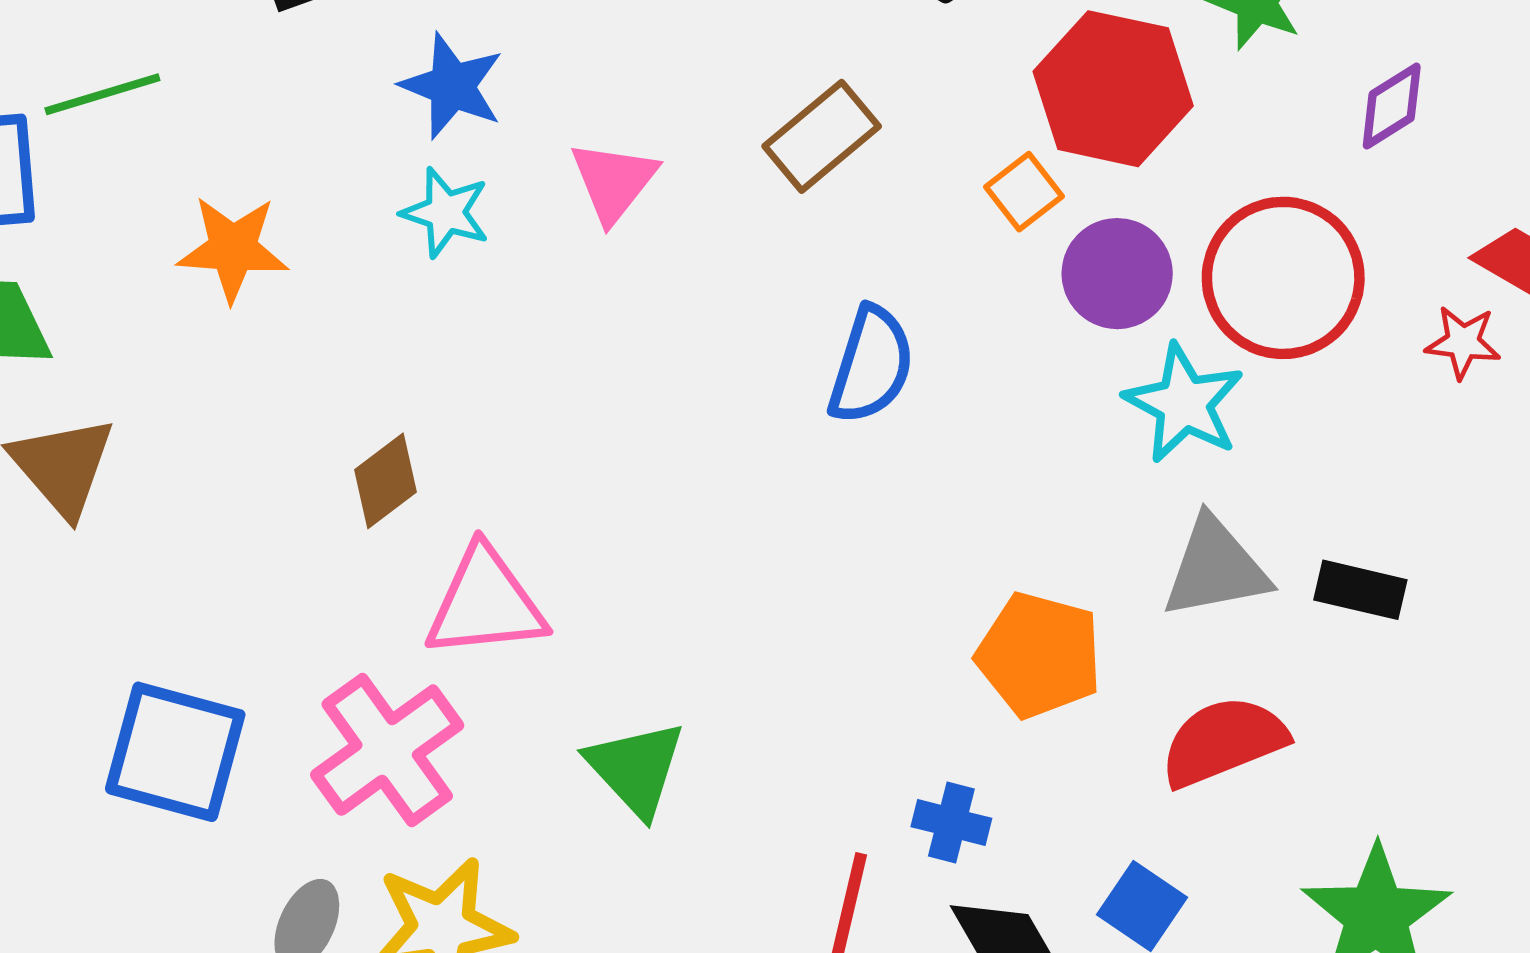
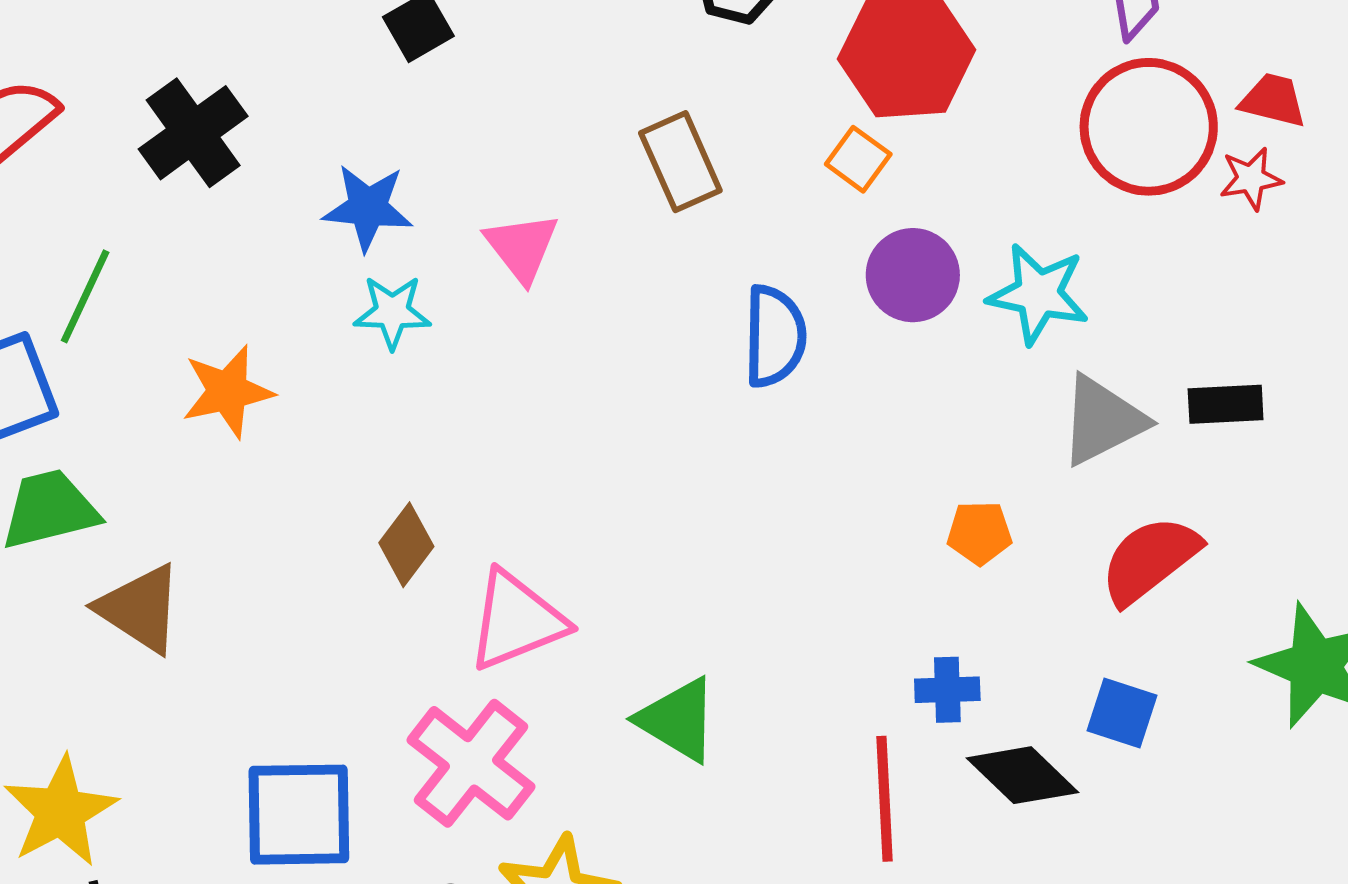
green line: (102, 94) -> (85, 296), turned -32
brown rectangle: (822, 136) -> (680, 162), turned -58
purple circle: (1117, 274) -> (913, 275), moved
red circle: (1283, 278) -> (1149, 127), moved
orange pentagon: (1039, 655) -> (979, 533), size x0.6

